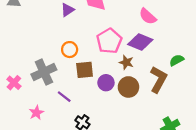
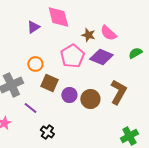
green semicircle: (177, 60) -> (135, 53), moved
brown star: (126, 62) -> (88, 35), moved
brown square: (85, 70) -> (49, 83), turned 30

